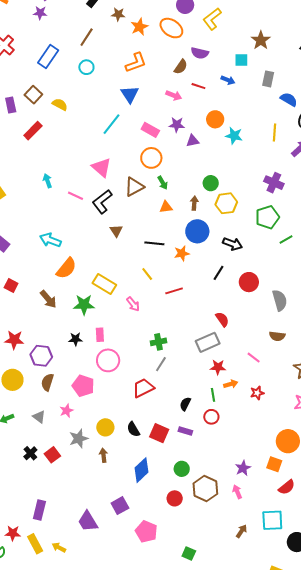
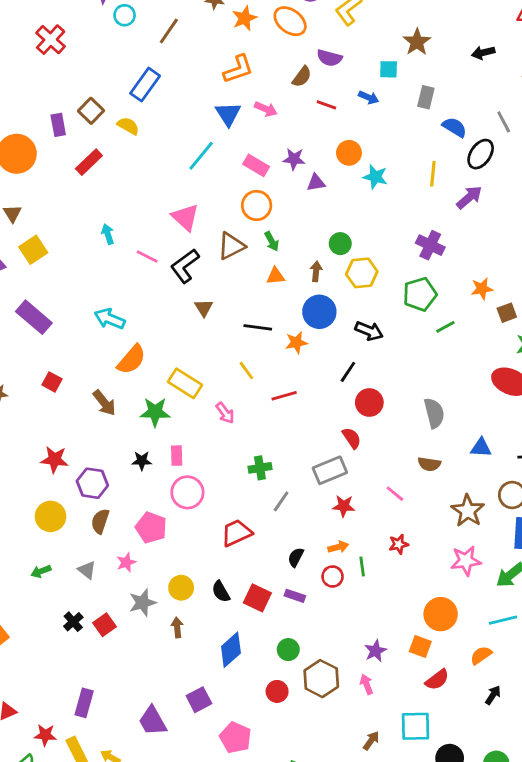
blue rectangle: (48, 57) -> (145, 85), moved
cyan circle: (86, 67) -> (125, 15), moved
pink arrow: (174, 95) -> (266, 109), moved
red circle: (249, 282) -> (369, 402), moved
gray line: (161, 364) -> (281, 501), moved
orange arrow: (231, 384) -> (338, 547), moved
green line: (213, 395) -> (362, 566), moved

